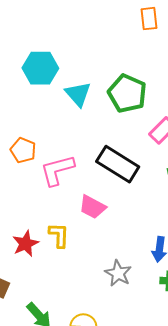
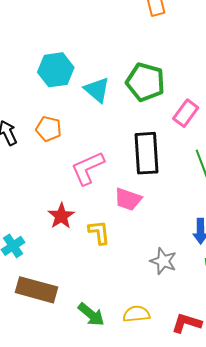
orange pentagon: (23, 150) -> (49, 129), moved
black rectangle: (118, 164) -> (146, 153), turned 63
red star: (25, 244) -> (61, 216), moved

